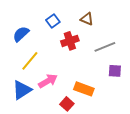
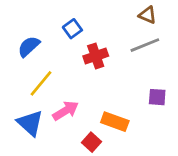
brown triangle: (87, 19) -> (148, 15), moved
gray line: (105, 47) -> (145, 45), moved
blue triangle: (22, 90) -> (30, 123), turned -45

